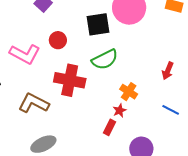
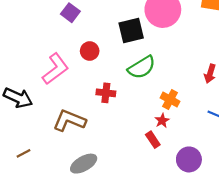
pink L-shape: (25, 54) -> (55, 69), turned -60
red cross: (70, 80) -> (106, 93), size x0.6
red rectangle: (109, 127) -> (153, 140), turned -56

